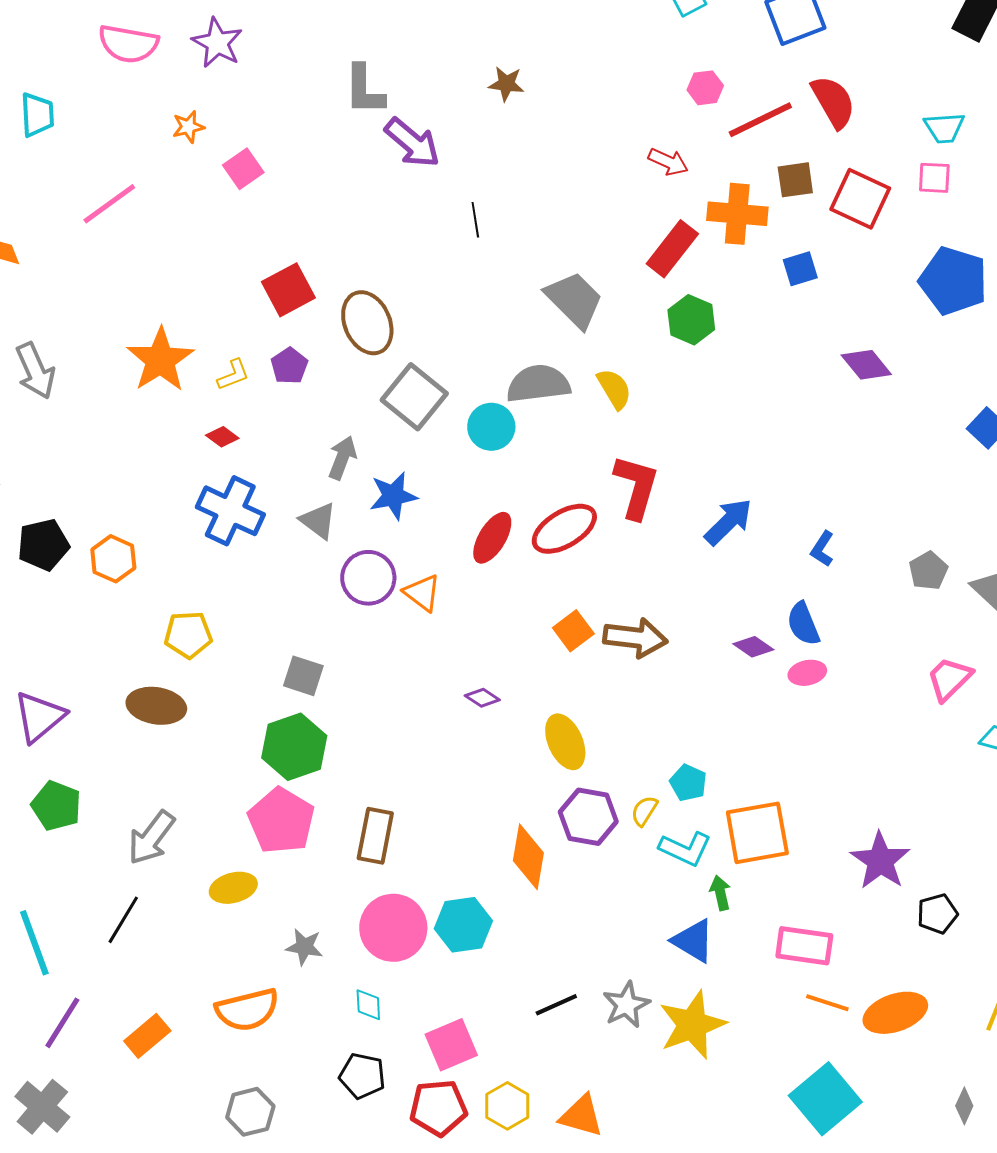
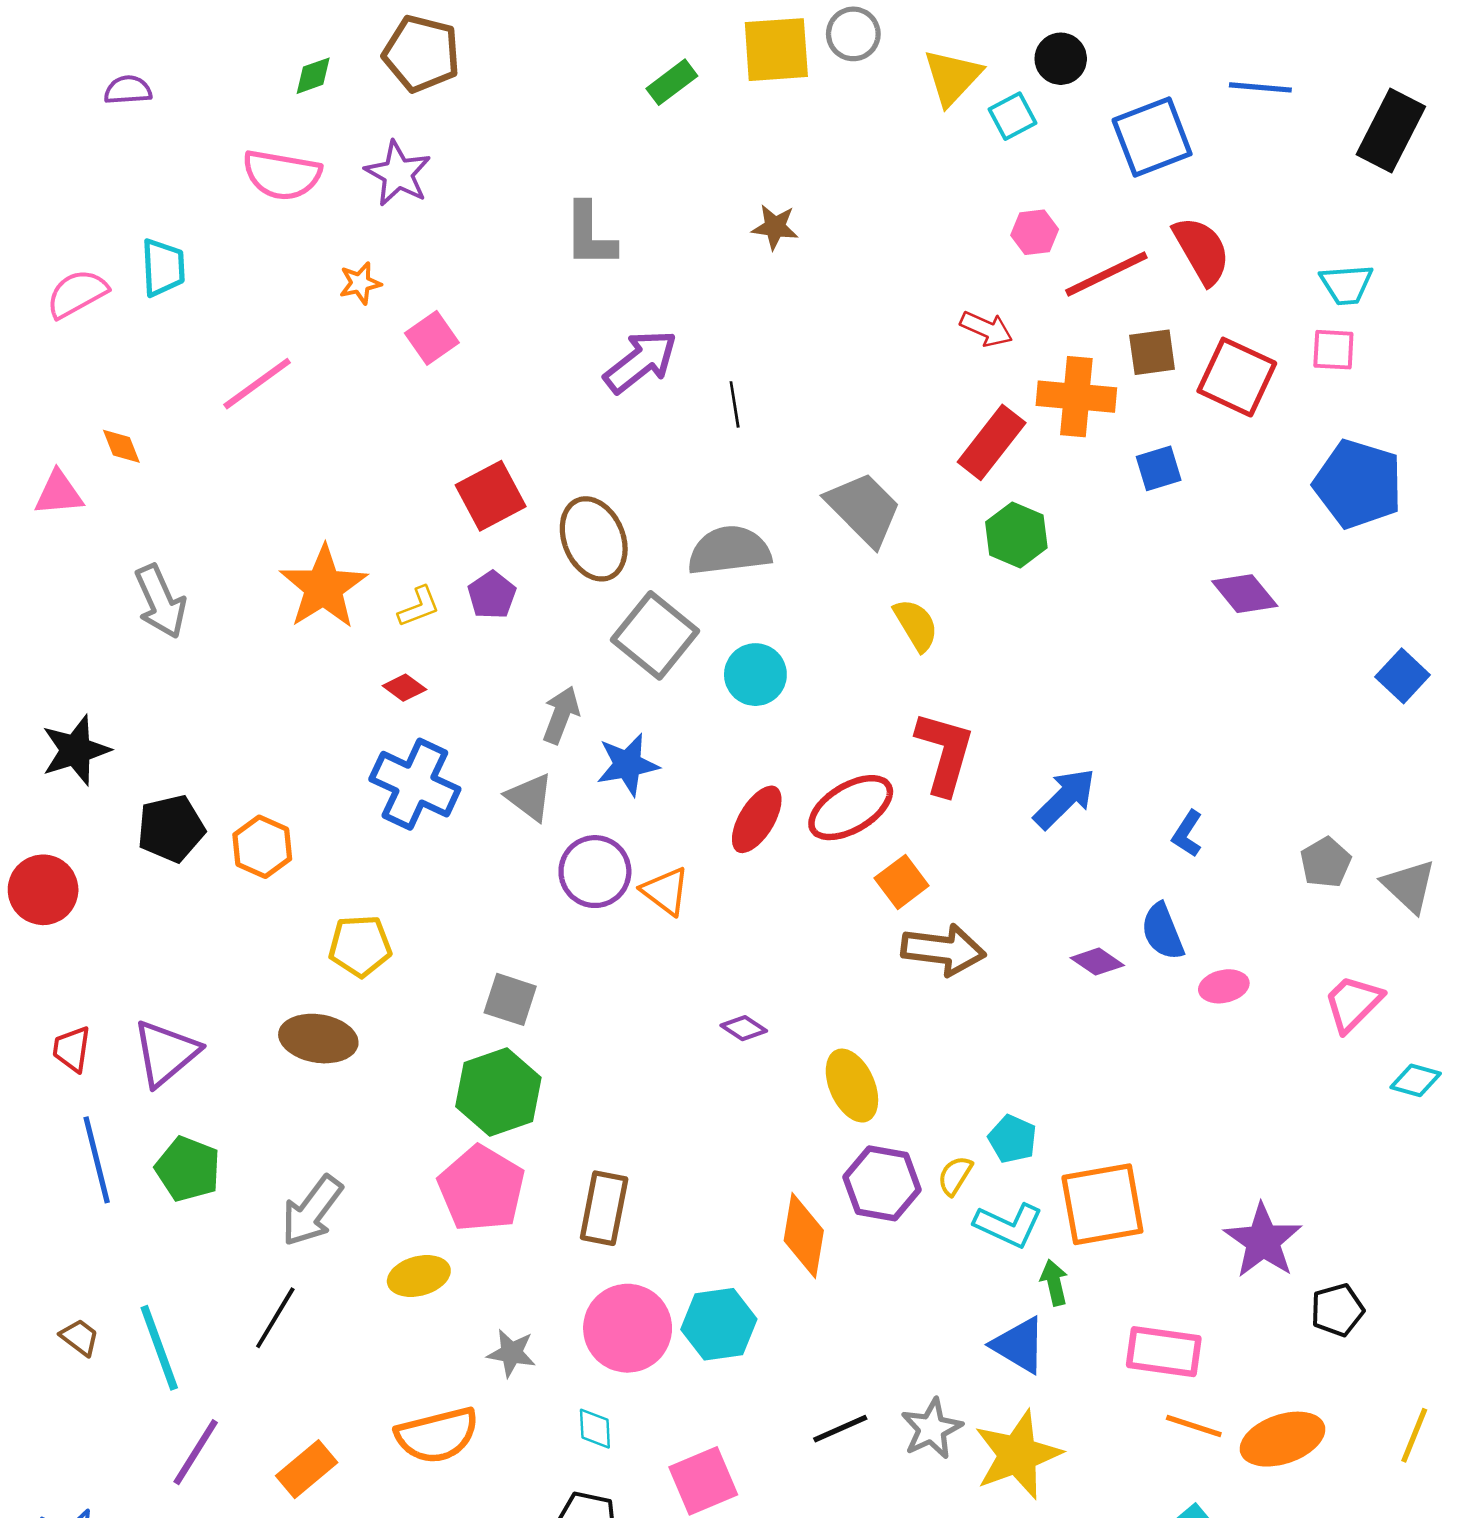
purple arrow: (412, 143) -> (641, 361), moved, turned -78
gray semicircle: (538, 384) -> (729, 551), moved
orange square: (573, 631) -> (902, 882), moved
pink ellipse: (807, 673) -> (1224, 986), moved

